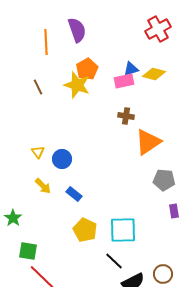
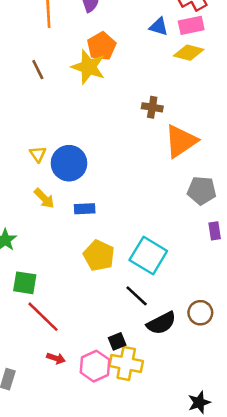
blue triangle: (131, 69) -> (159, 27), moved, turned 35
pink rectangle: (124, 81) -> (191, 25), moved
blue circle: (62, 159) -> (69, 163), size x1.4
blue rectangle: (74, 194) -> (85, 209), turned -42
cyan square: (123, 230) -> (148, 256), turned 32

